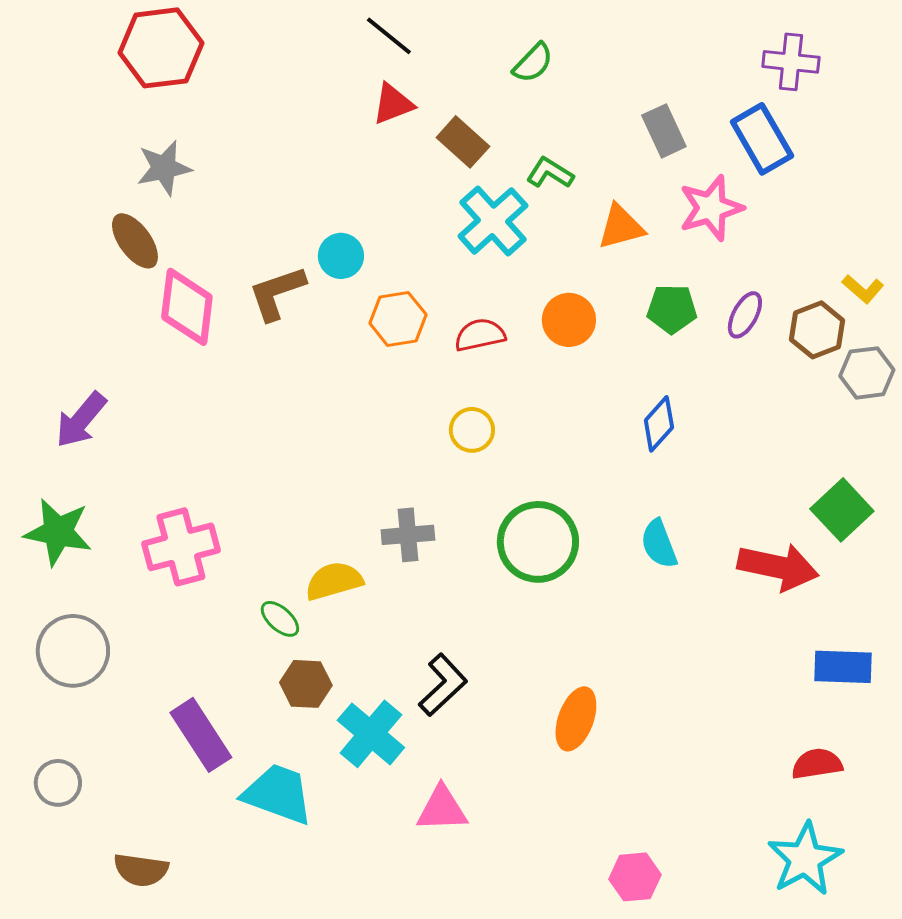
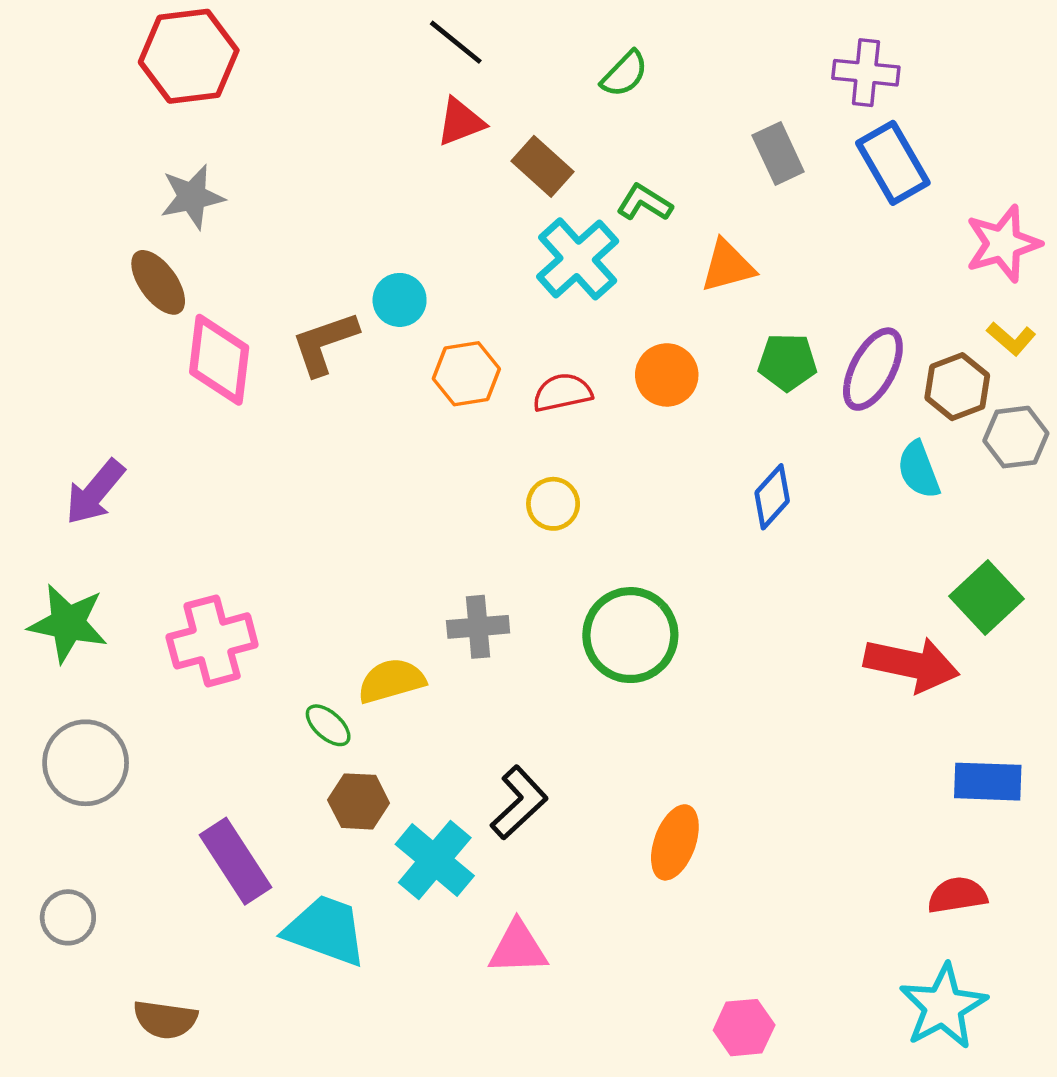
purple cross: (791, 62) -> (866, 73), moved
pink star: (711, 208) -> (1003, 244), moved
purple ellipse: (745, 315) -> (873, 369), size x1.5
cyan semicircle: (659, 544) -> (919, 470), moved

